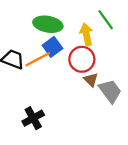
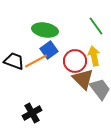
yellow arrow: (86, 34) -> (94, 56), moved
brown triangle: (91, 80) -> (83, 79), size x1.6

